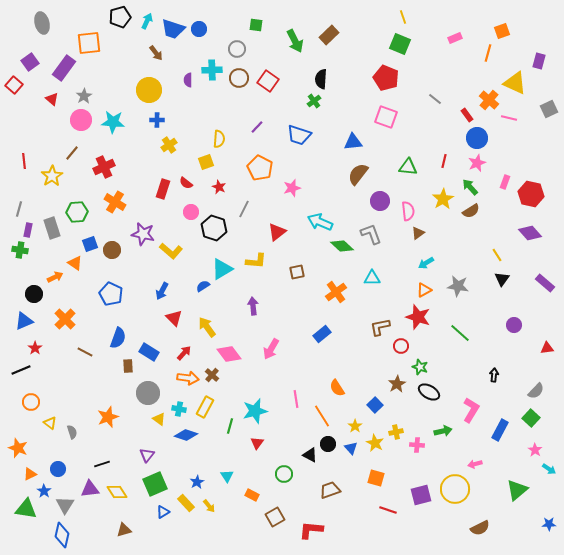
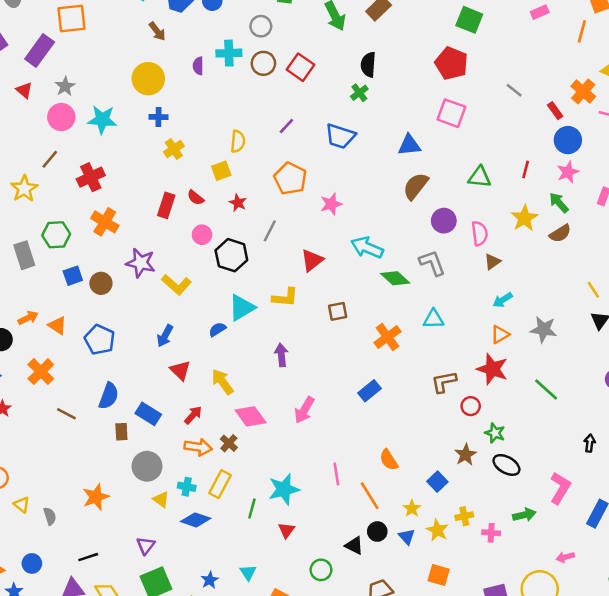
orange triangle: (75, 263) -> (57, 326), moved

